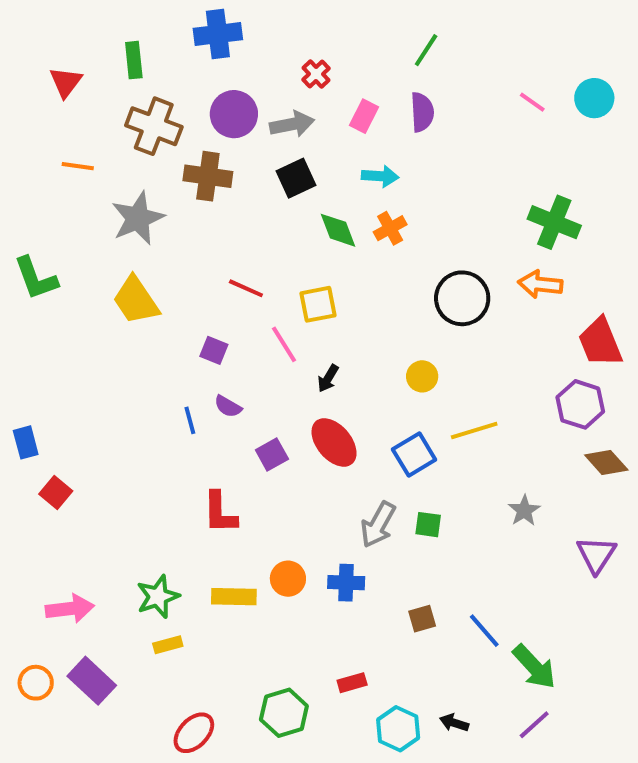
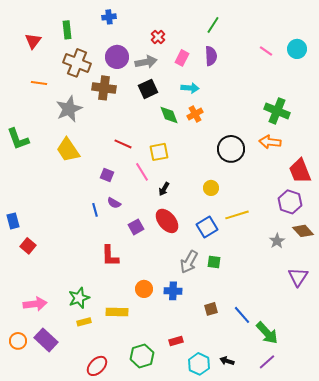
blue cross: (218, 34) -> (109, 17), size x0.6
gray star: (524, 511) -> (277, 241), moved
yellow rectangle: (234, 597) -> (117, 312), moved

